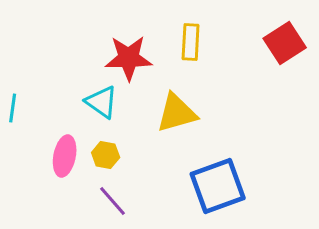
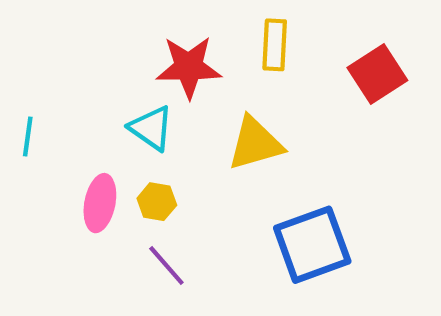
red square: (285, 43) -> (377, 74), moved

